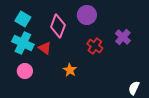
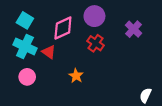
pink diamond: (58, 26) -> (63, 28), turned 45
purple cross: (123, 37) -> (134, 29), moved
red cross: (95, 46) -> (96, 43), moved

